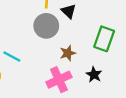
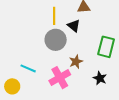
pink cross: (59, 80) -> (60, 78), moved

